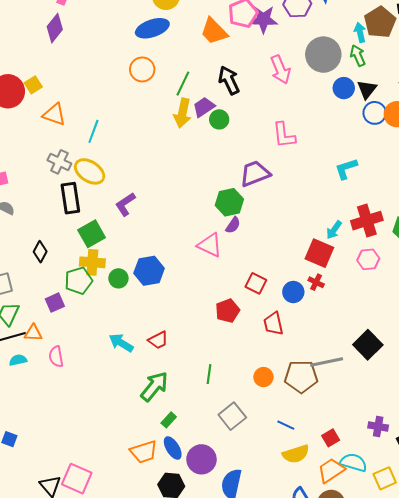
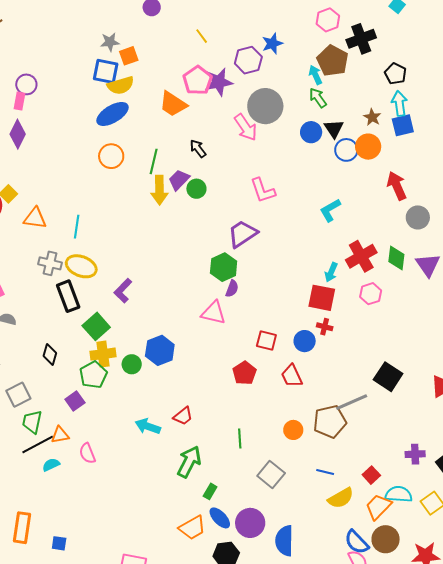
gray circle: (323, 55) -> (265, 106), moved
black arrow: (229, 80) -> (198, 149), size x0.7

